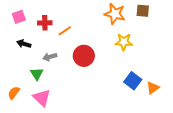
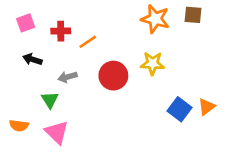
yellow star: (124, 42) -> (153, 63), moved
orange triangle: (153, 88) -> (206, 107), moved
orange semicircle: (14, 93) -> (19, 126), turned -120

